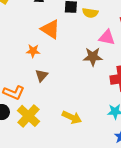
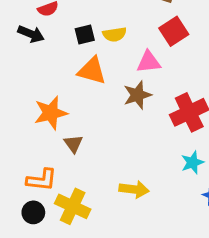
orange triangle: (50, 29) -> (92, 71), moved
orange star: (33, 51) -> (51, 113), size x1.6

